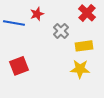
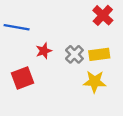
red star: (37, 14) -> (44, 51), moved
gray cross: (61, 31) -> (74, 54), moved

